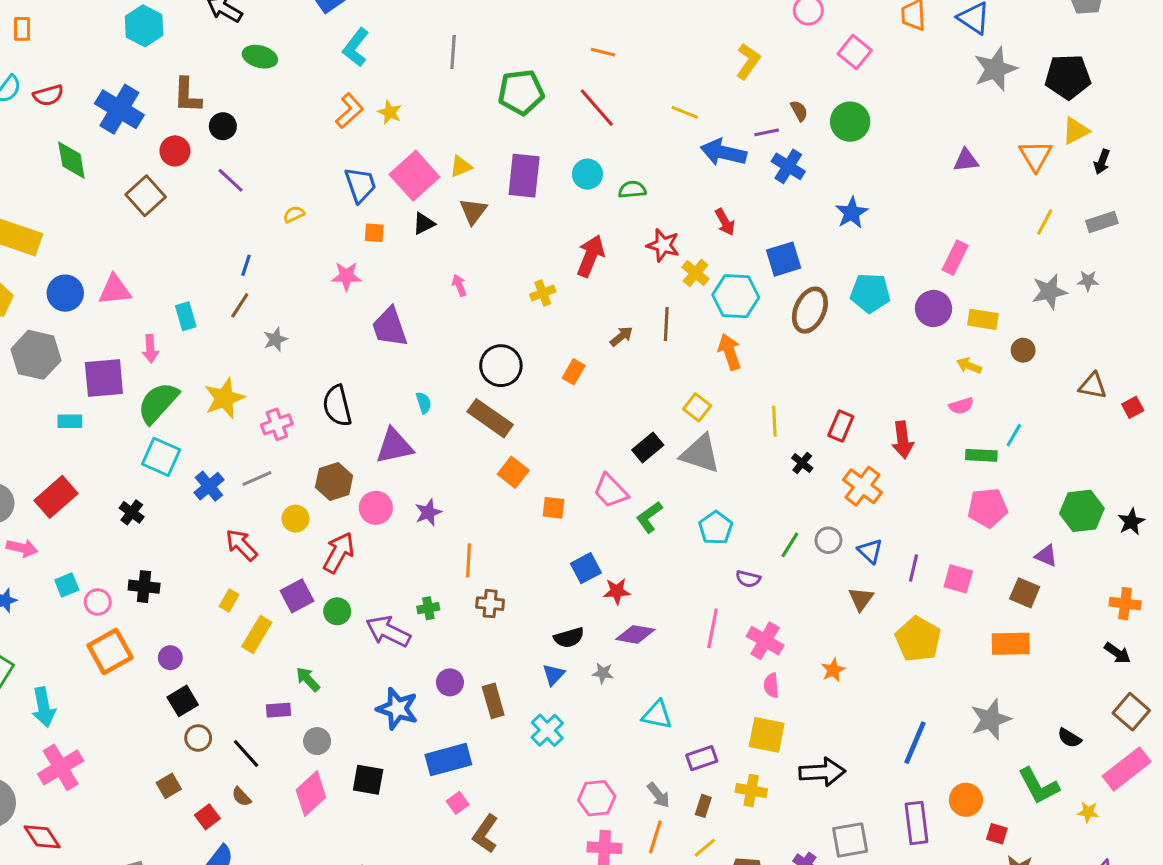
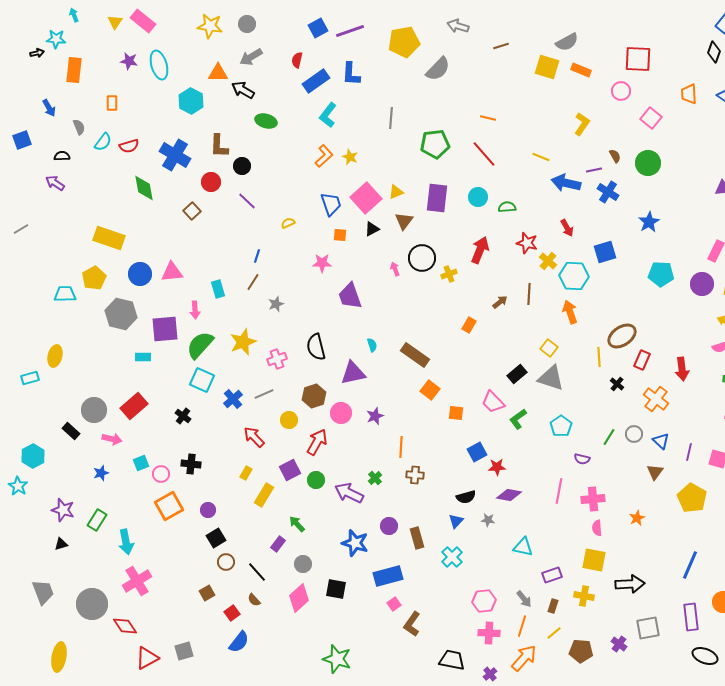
brown square: (146, 196) -> (192, 211), size x0.7
brown ellipse: (810, 310) -> (622, 336), moved, turned 32
black circle: (501, 366) -> (422, 258), moved
green cross: (428, 608) -> (375, 478), turned -32
pink cross: (765, 641) -> (593, 499), turned -35
purple rectangle: (278, 710) -> (278, 544), turned -49

